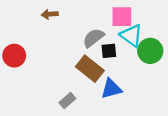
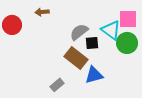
pink square: (122, 17) -> (128, 19), moved
red circle: (14, 56) -> (12, 25), moved

